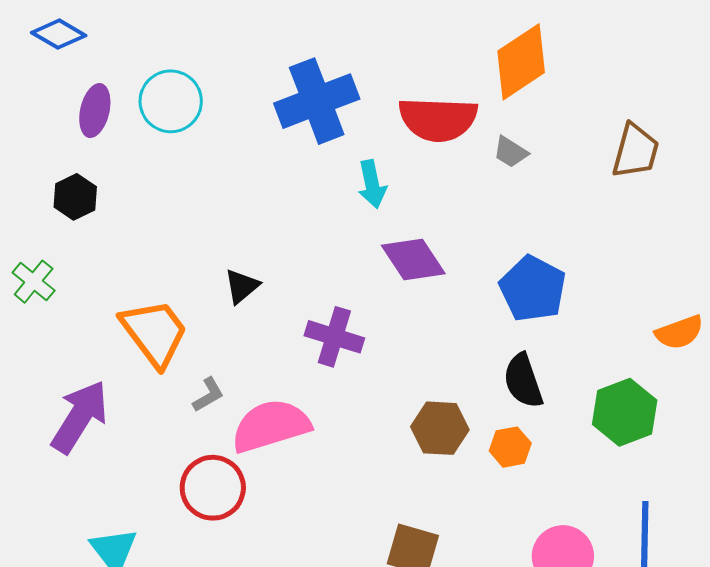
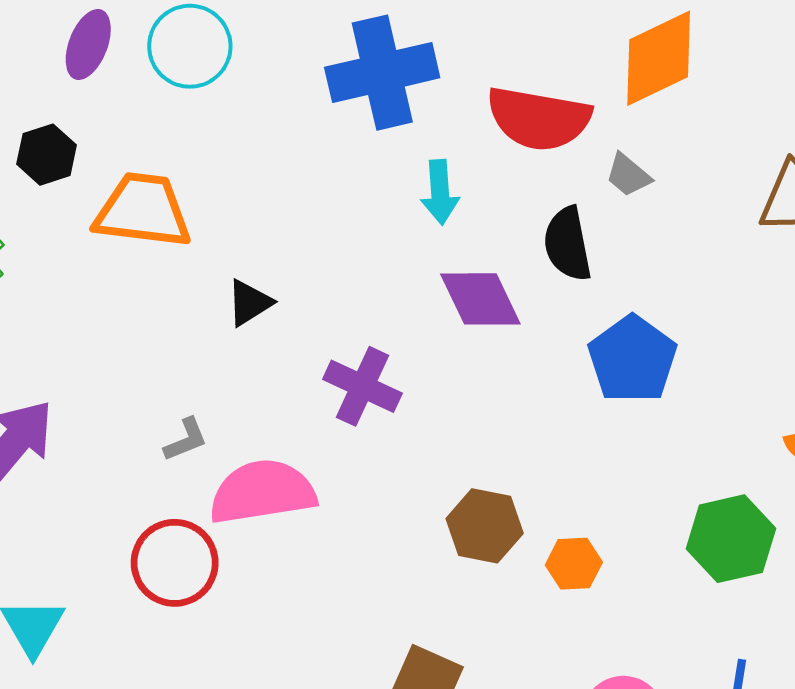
orange trapezoid: (154, 333) -> (143, 211), moved, turned -54
black semicircle: (523, 381) -> (567, 244), moved

